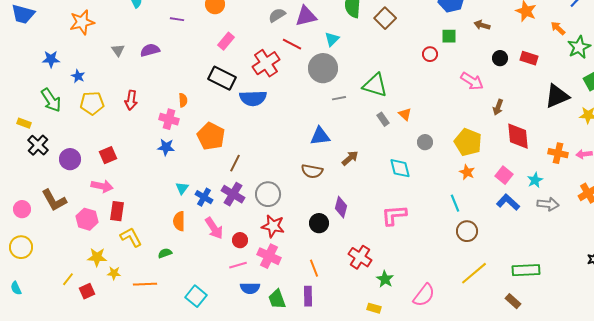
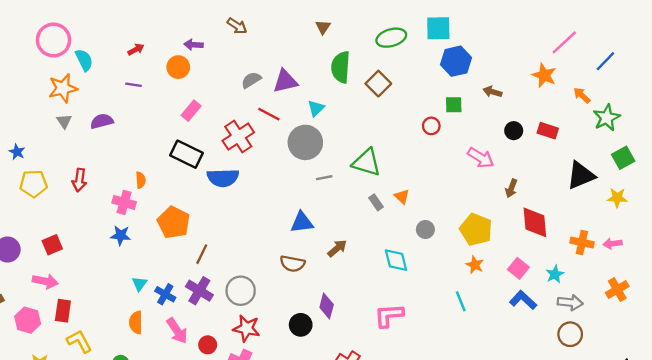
orange star: (82, 22) -> (63, 88), moved
brown circle: (467, 231) -> (570, 334), moved

